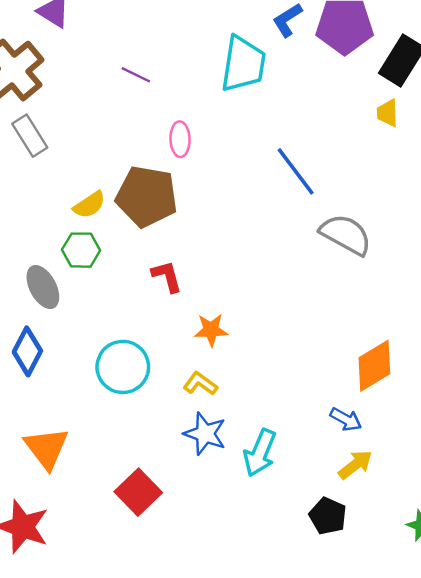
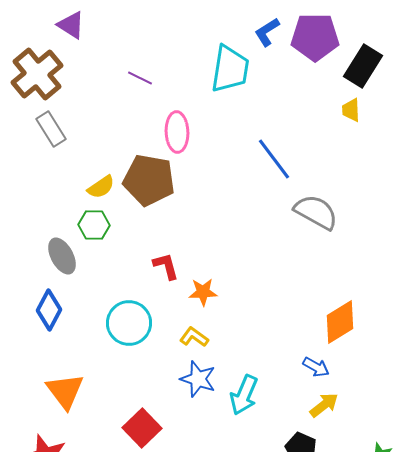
pink ellipse: (180, 139) -> (177, 132), size x1.4
red L-shape: (167, 276) -> (166, 266), moved

